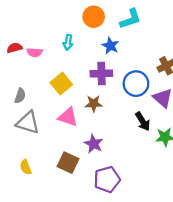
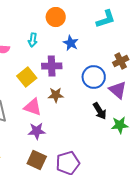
cyan L-shape: (130, 19) -> (106, 19), moved
purple cross: (101, 74) -> (52, 66), moved
purple star: (94, 144) -> (37, 131), moved, turned -30
brown square: (68, 163) -> (37, 160), moved

